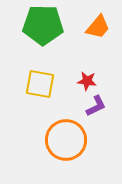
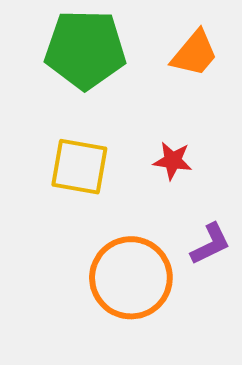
purple L-shape: (96, 106) -> (210, 244), moved

